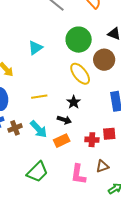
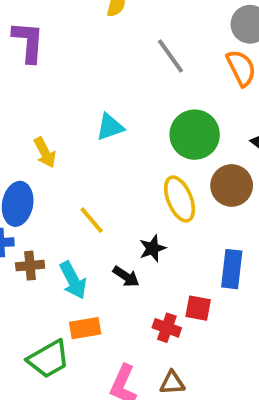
yellow line: (39, 97) -> (92, 220), turned 42
red square: (109, 134) -> (198, 308), moved
orange rectangle: (62, 141) -> (85, 328), moved

